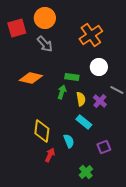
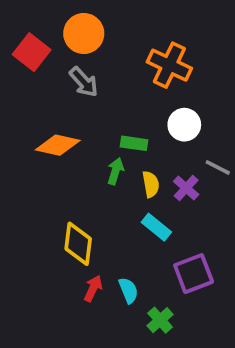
red square: (17, 28) -> (32, 52), turned -36
orange cross: (91, 35) -> (169, 65), turned -30
cyan semicircle: (69, 141) -> (128, 290), moved
purple square: (104, 147) -> (194, 274), size x1.5

